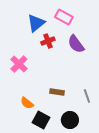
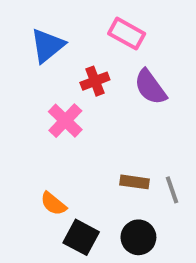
blue triangle: (36, 23) -> (47, 45), moved
pink cross: (19, 64) -> (65, 121), moved
brown rectangle: (57, 92) -> (135, 182), moved

